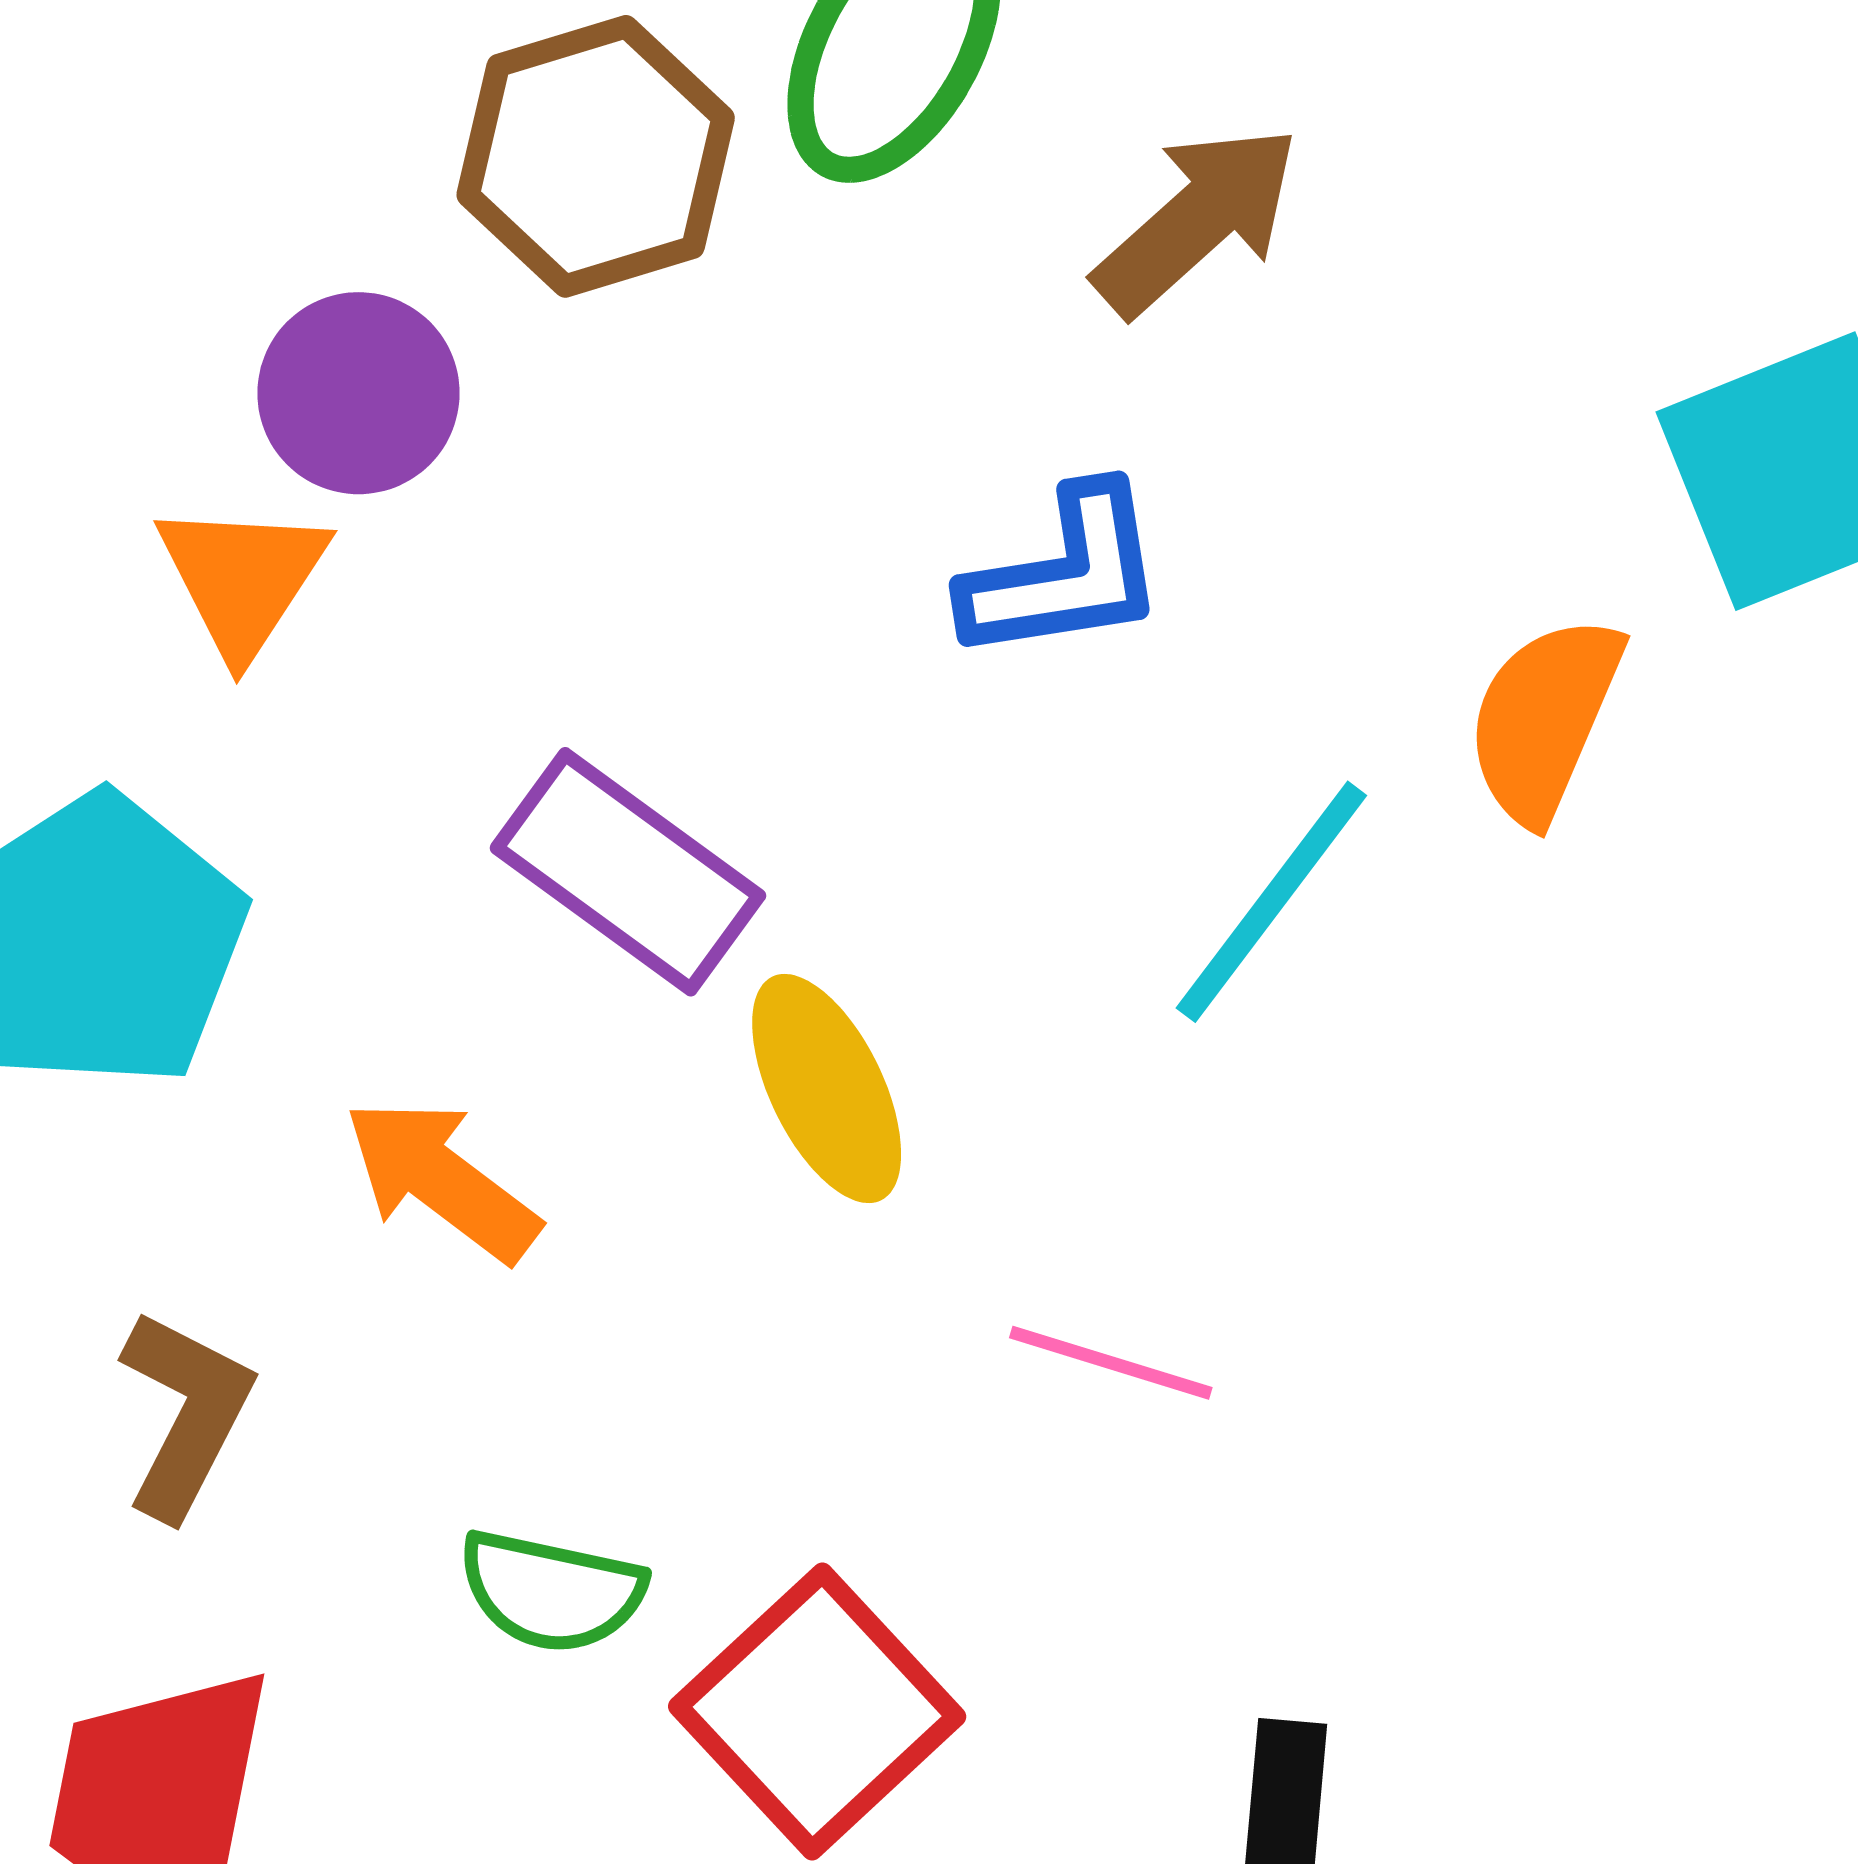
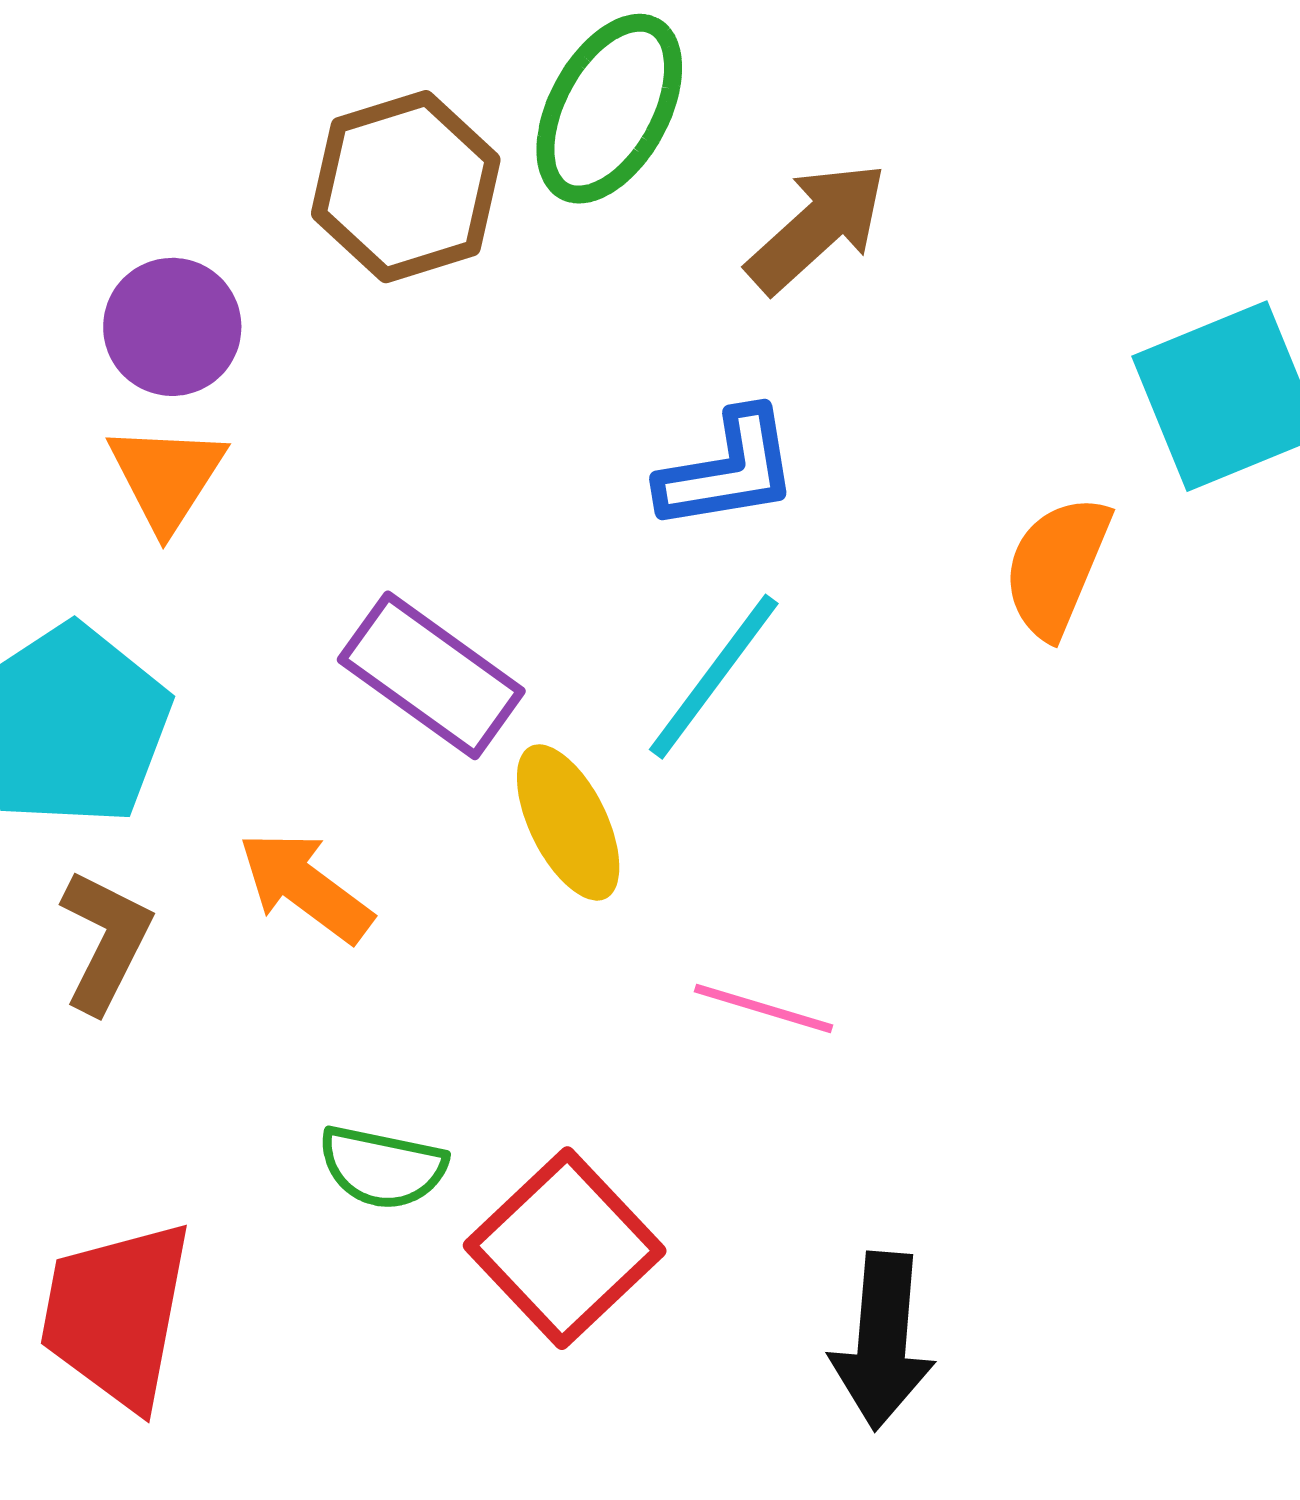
purple circle: (358, 393) -> (172, 327), moved
cyan line: (1271, 902) -> (714, 677), moved
brown L-shape: (186, 1414) -> (106, 941), moved

